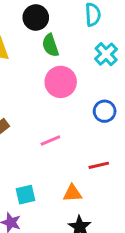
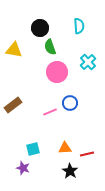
cyan cross: (106, 54) -> (88, 62), moved
blue circle: (105, 111) -> (70, 103), moved
red line: (99, 165) -> (87, 154), moved

